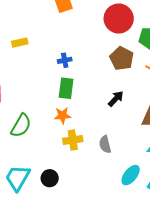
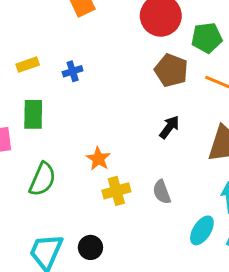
blue cross: (65, 60) -> (73, 71), moved
green rectangle: (66, 88) -> (33, 114), moved
orange star: (62, 115) -> (98, 159), turned -30

